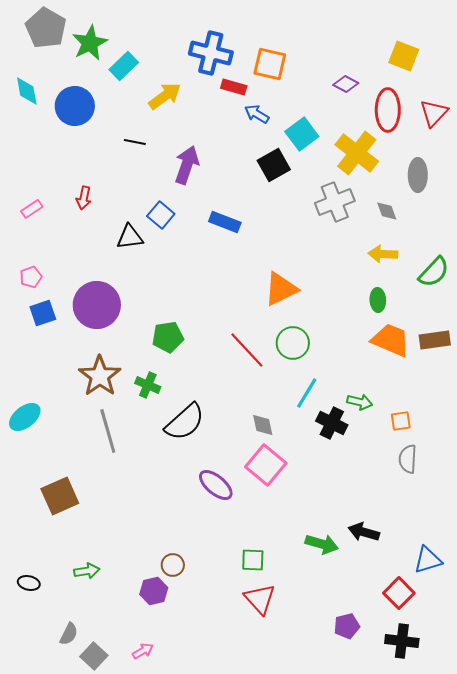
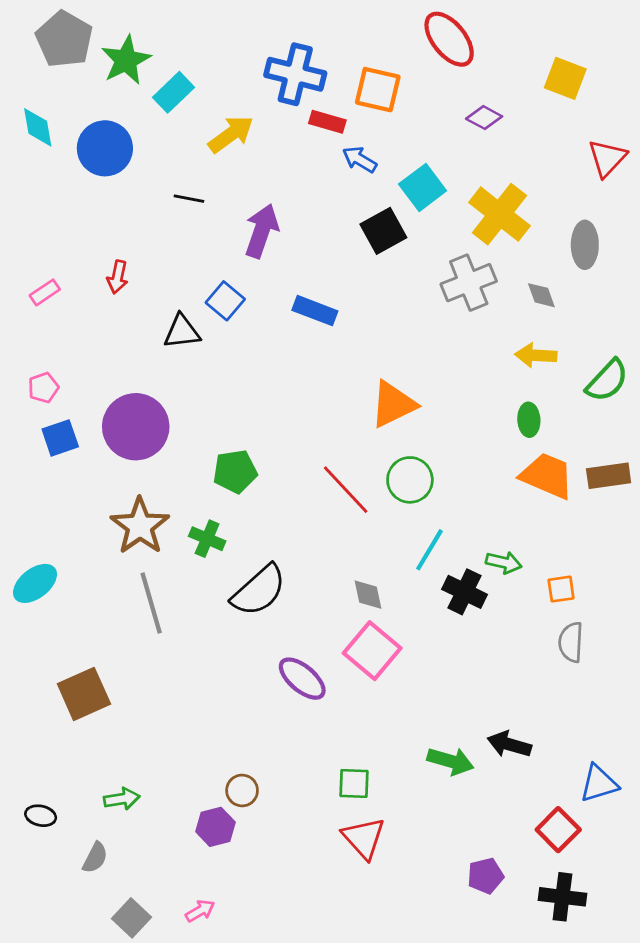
red ellipse: (388, 110) -> (449, 39), moved, turned -39
gray semicircle: (69, 634) -> (95, 858), moved

